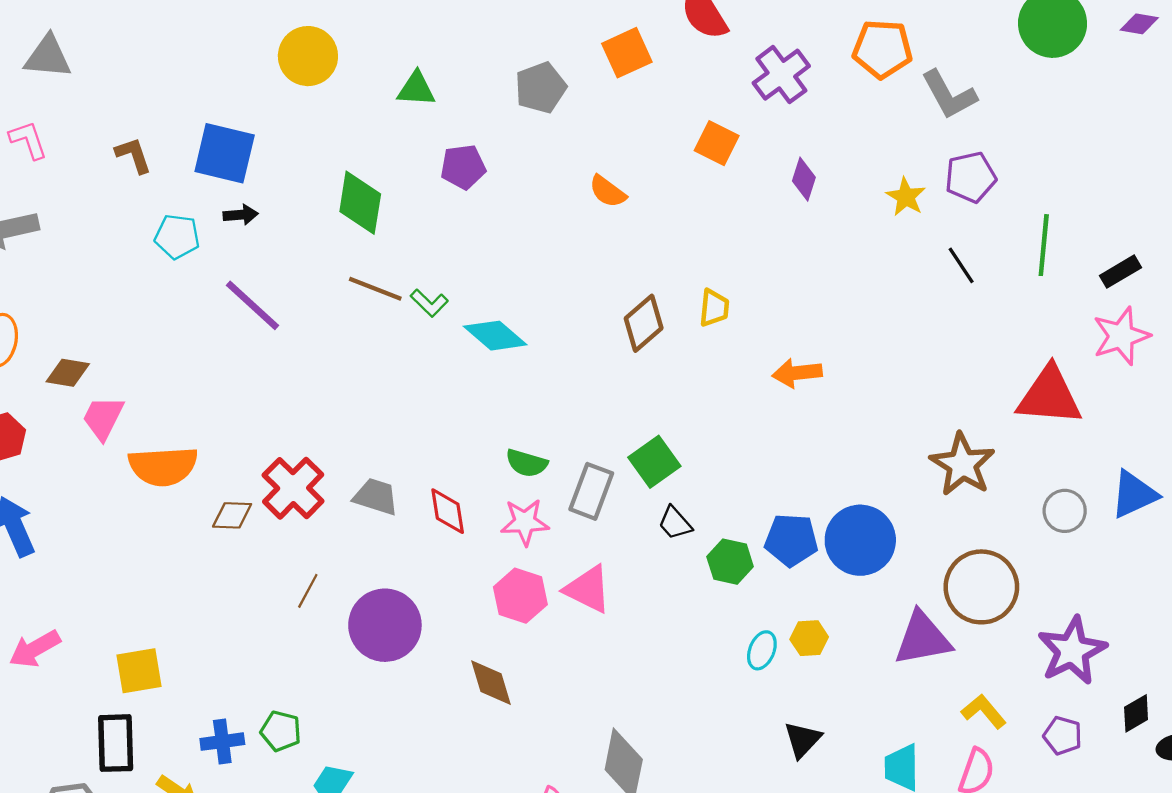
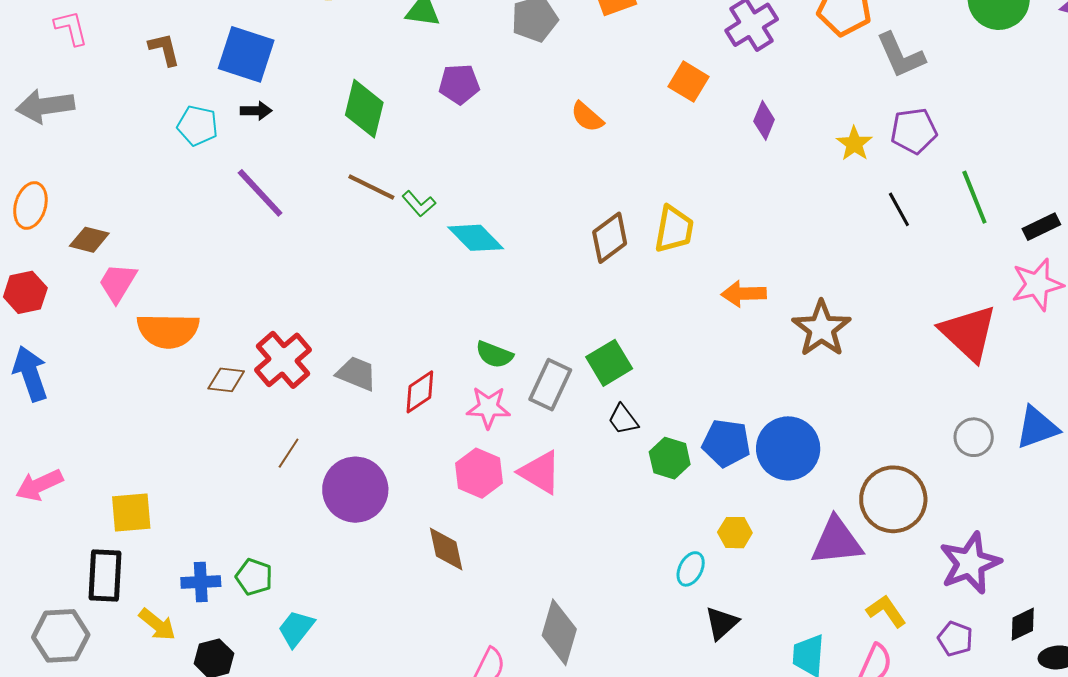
green line: (1044, 245) -> (974, 197), turned -32
yellow trapezoid: (714, 308) -> (674, 229), size x1.4
red triangle: (1049, 396) -> (968, 333), turned 34
brown star: (962, 464) -> (822, 329), moved
red diamond: (448, 511) -> (420, 392), turned 60
cyan ellipse: (762, 650) -> (691, 569), moved

